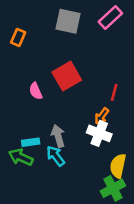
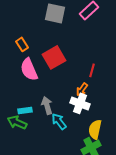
orange rectangle: (18, 37) -> (22, 44), moved, turned -56
pink semicircle: (36, 91) -> (29, 69), size x1.6
cyan arrow: (56, 156) -> (59, 121), moved

